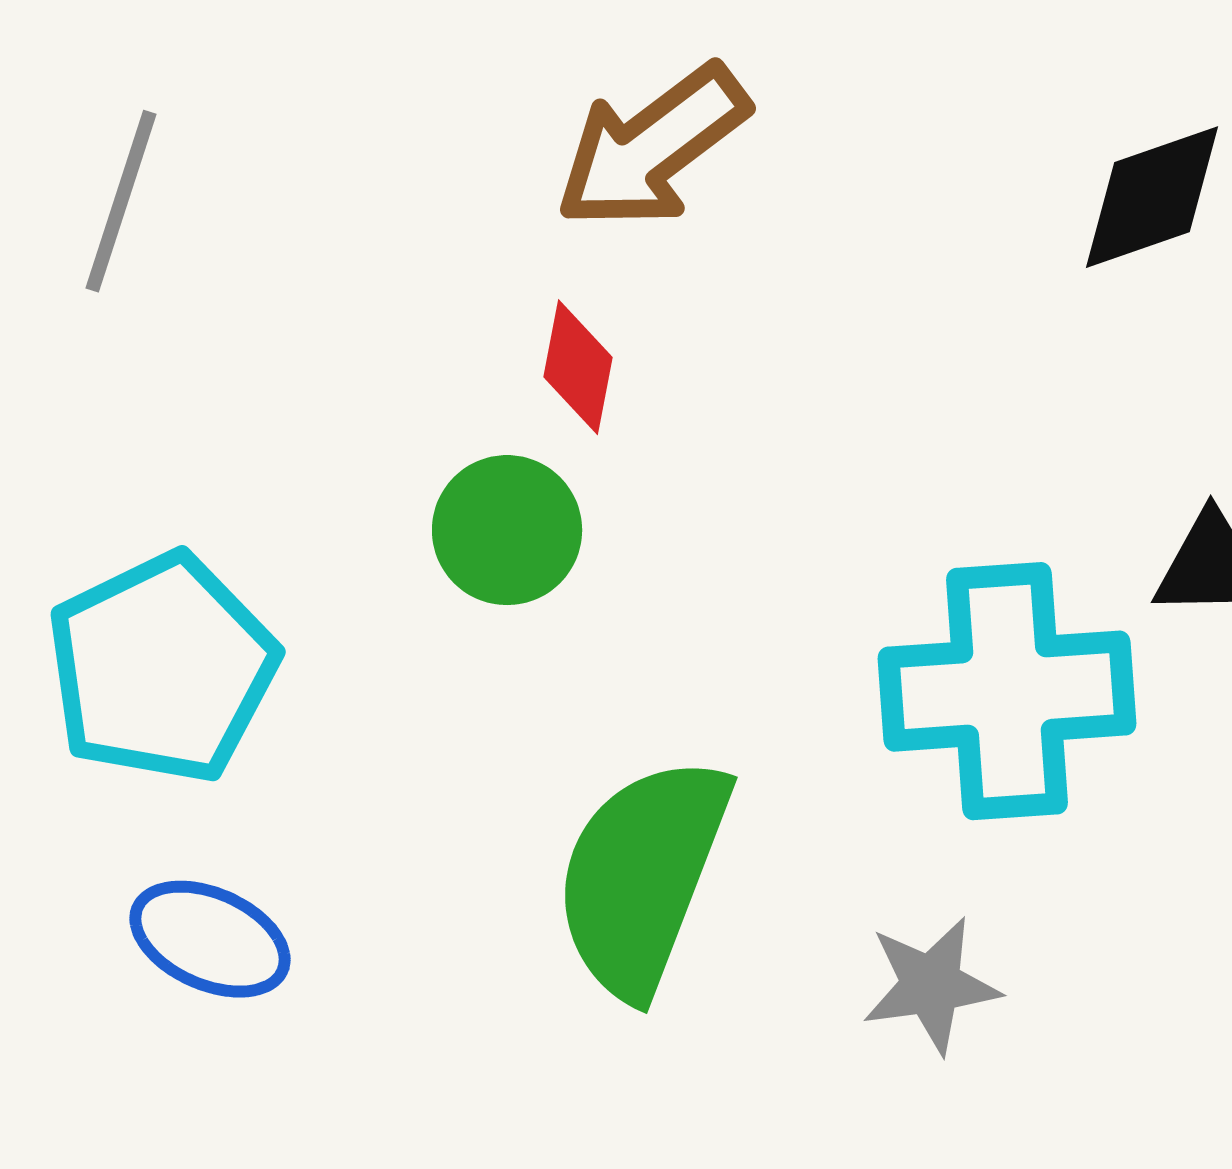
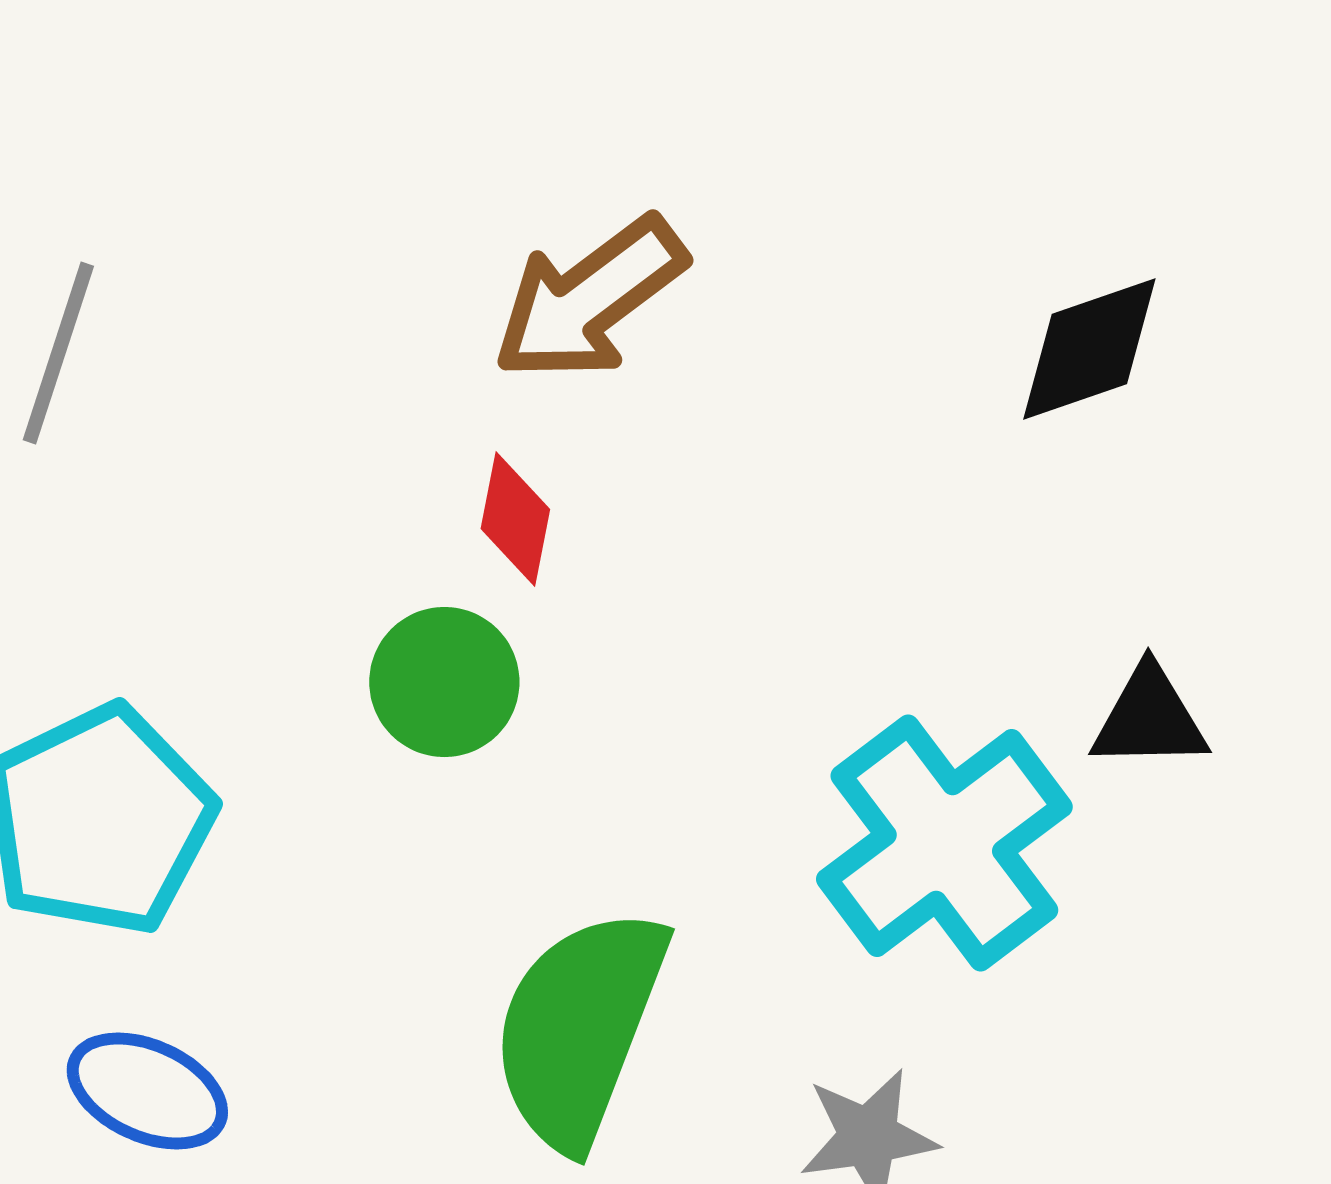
cyan cross: (1007, 691) -> (944, 843), turned -33

